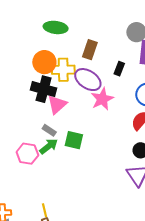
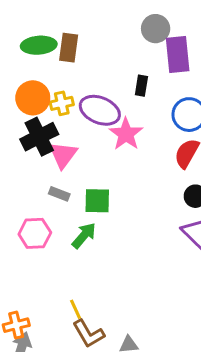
brown rectangle: (90, 50) -> (69, 48), moved
yellow cross: (63, 70) -> (62, 103), size x0.7
black cross: (44, 89) -> (39, 137), turned -30
green arrow: (49, 146) -> (84, 235), moved

